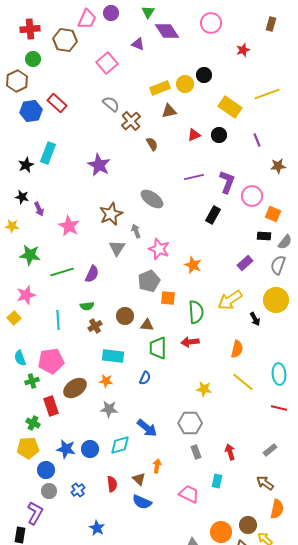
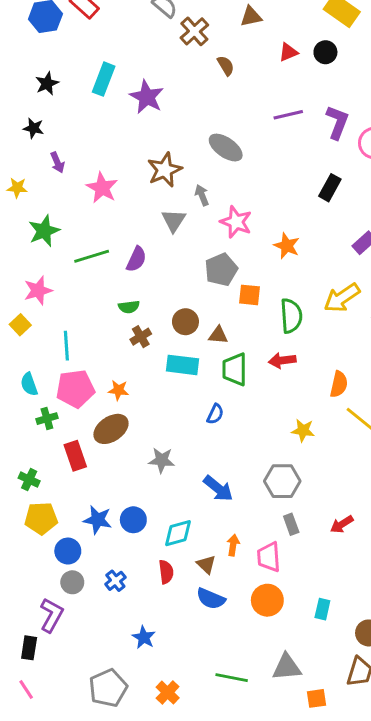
cyan rectangle: (48, 153) -> (104, 79), moved
black star: (26, 165) -> (47, 83), moved
black star: (22, 197) -> (34, 128), moved
black rectangle: (213, 215) -> (330, 188), moved
green star: (30, 255) -> (44, 231), turned -30
cyan line: (58, 320) -> (66, 346), moved
orange semicircle: (237, 349) -> (339, 384), moved
cyan rectangle: (113, 356) -> (182, 365), moved
orange star: (106, 381) -> (118, 390), moved
green cross: (33, 423) -> (29, 480), moved
cyan diamond: (120, 445) -> (178, 533), moved
red arrow: (230, 452) -> (342, 524), turned -105
cyan rectangle: (217, 481) -> (322, 609), moved
pink trapezoid: (189, 494) -> (269, 557), moved, turned -120
orange circle: (221, 532) -> (267, 600), moved

